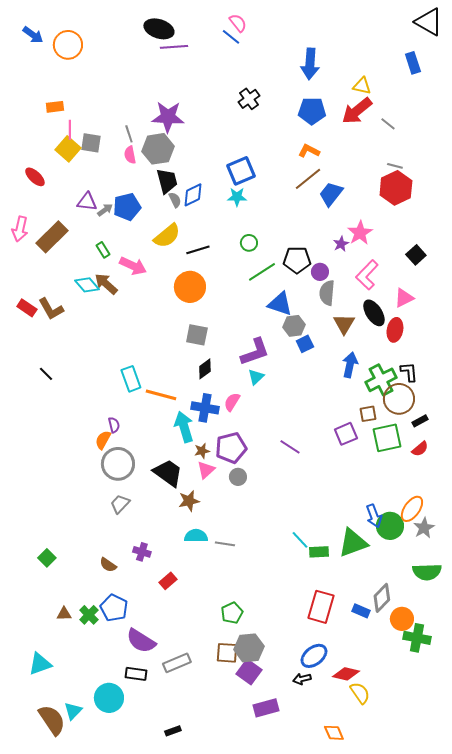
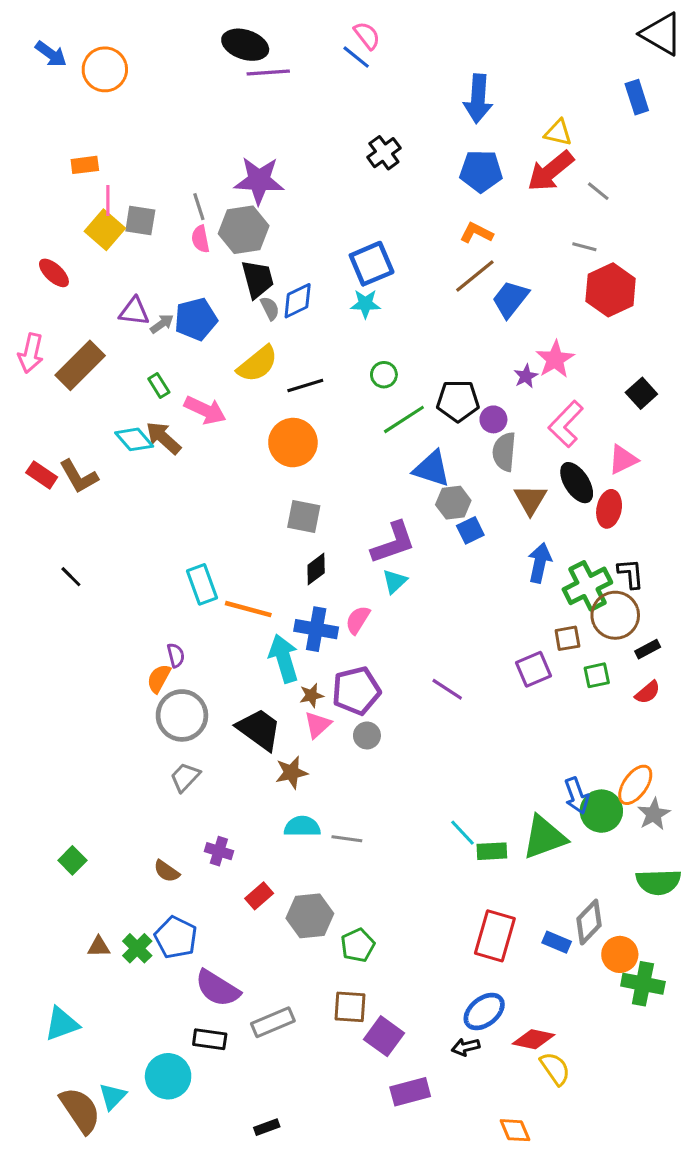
gray line: (395, 166) -> (584, 247), moved
green square: (387, 438) -> (597, 675), size x0.6
gray hexagon: (249, 648) -> (310, 916), moved

